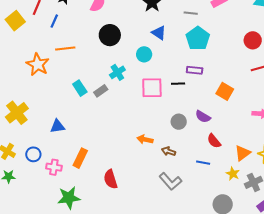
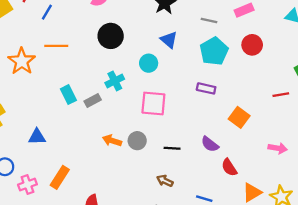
red circle: (253, 40) -> (252, 45), moved
black line: (178, 84) -> (172, 148), moved
gray circle: (179, 122) -> (137, 141), moved
orange arrow: (145, 139) -> (112, 141), moved
red semicircle: (214, 141) -> (229, 167), moved
pink cross: (54, 167) -> (27, 184), turned -35

